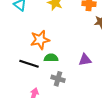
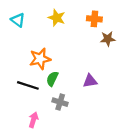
green semicircle: (51, 58) -> (52, 79), turned -64

